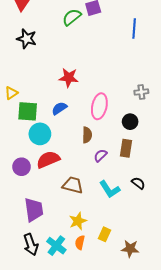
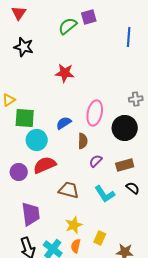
red star: (69, 78) -> (65, 73), moved
blue semicircle: (59, 108) -> (64, 123), moved
black circle: (130, 122) -> (125, 128), size x1.6
brown rectangle: (126, 148) -> (125, 165), moved, turned 66

